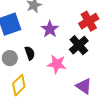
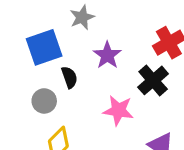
black semicircle: (30, 53) -> (69, 77), moved

